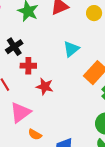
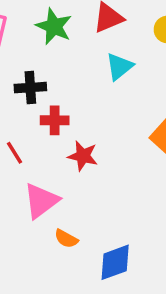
black cross: (14, 47) -> (30, 88), turned 30
cyan triangle: (71, 49) -> (119, 67), moved

